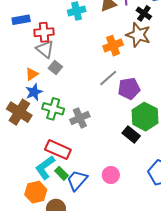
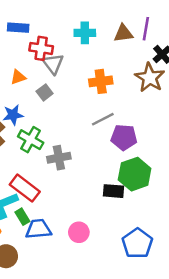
orange cross: (113, 46) -> (101, 81), moved
gray triangle: (45, 49) -> (53, 64), moved
orange triangle: (32, 74) -> (18, 77), moved
black rectangle: (131, 135) -> (114, 191), turned -48
blue trapezoid: (77, 180) -> (38, 229), turned 30

